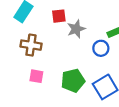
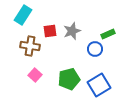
red square: (59, 16) -> (50, 31), moved
pink square: (36, 76) -> (35, 75), turned 32

